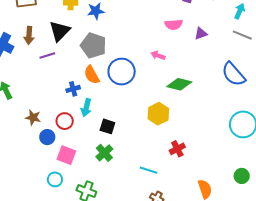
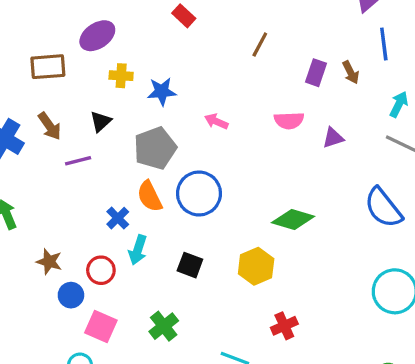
black triangle: (60, 31) -> (101, 121), size x0.6
brown arrow: (29, 35) -> (50, 126), turned -42
gray pentagon: (93, 45) -> (155, 148), turned 30
pink arrow: (158, 55) -> (216, 121), moved
blue cross: (73, 89) -> (118, 218), turned -32
black square: (107, 126) -> (190, 265), moved

